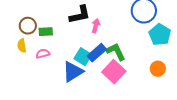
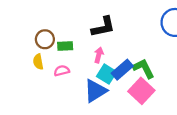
pink arrow: (96, 26) -> (99, 55), moved

